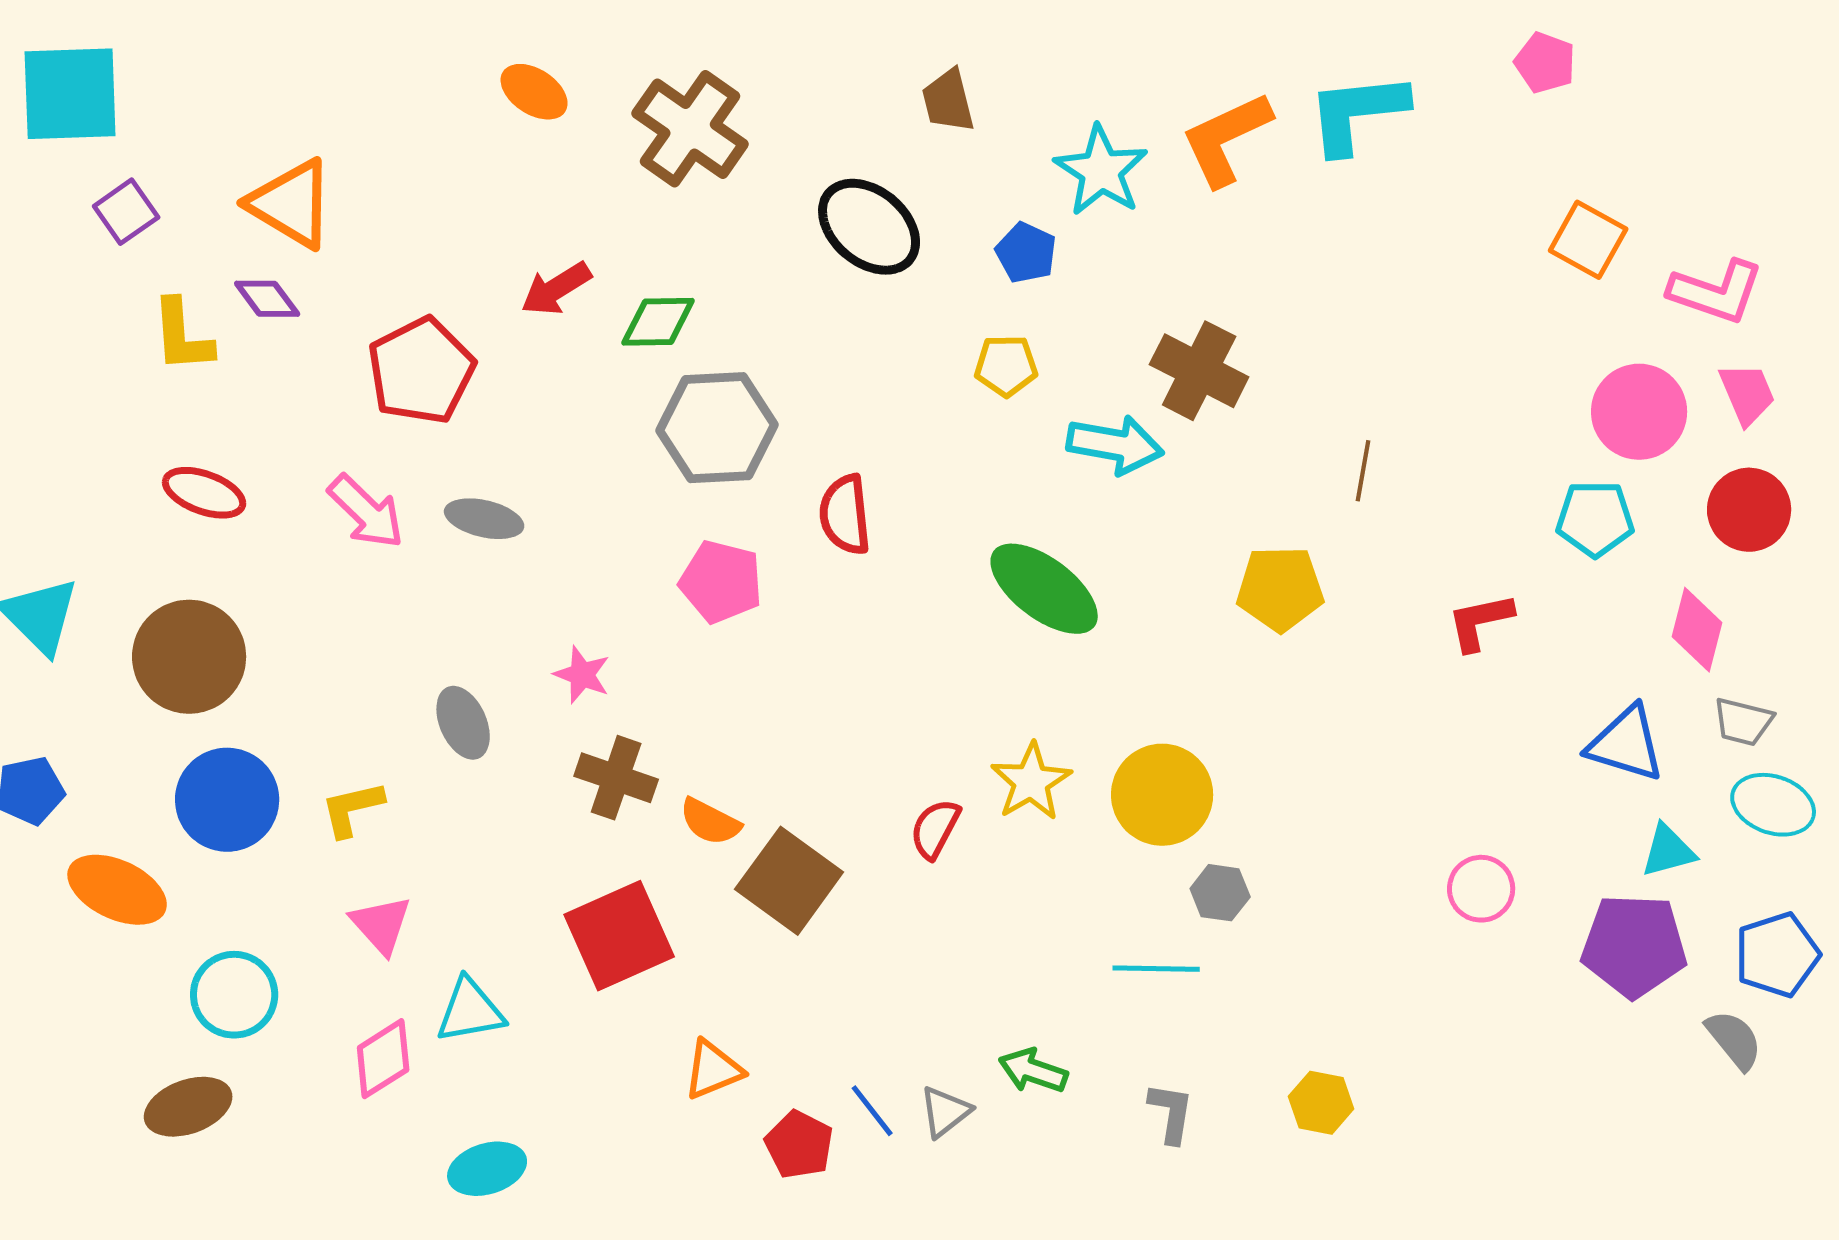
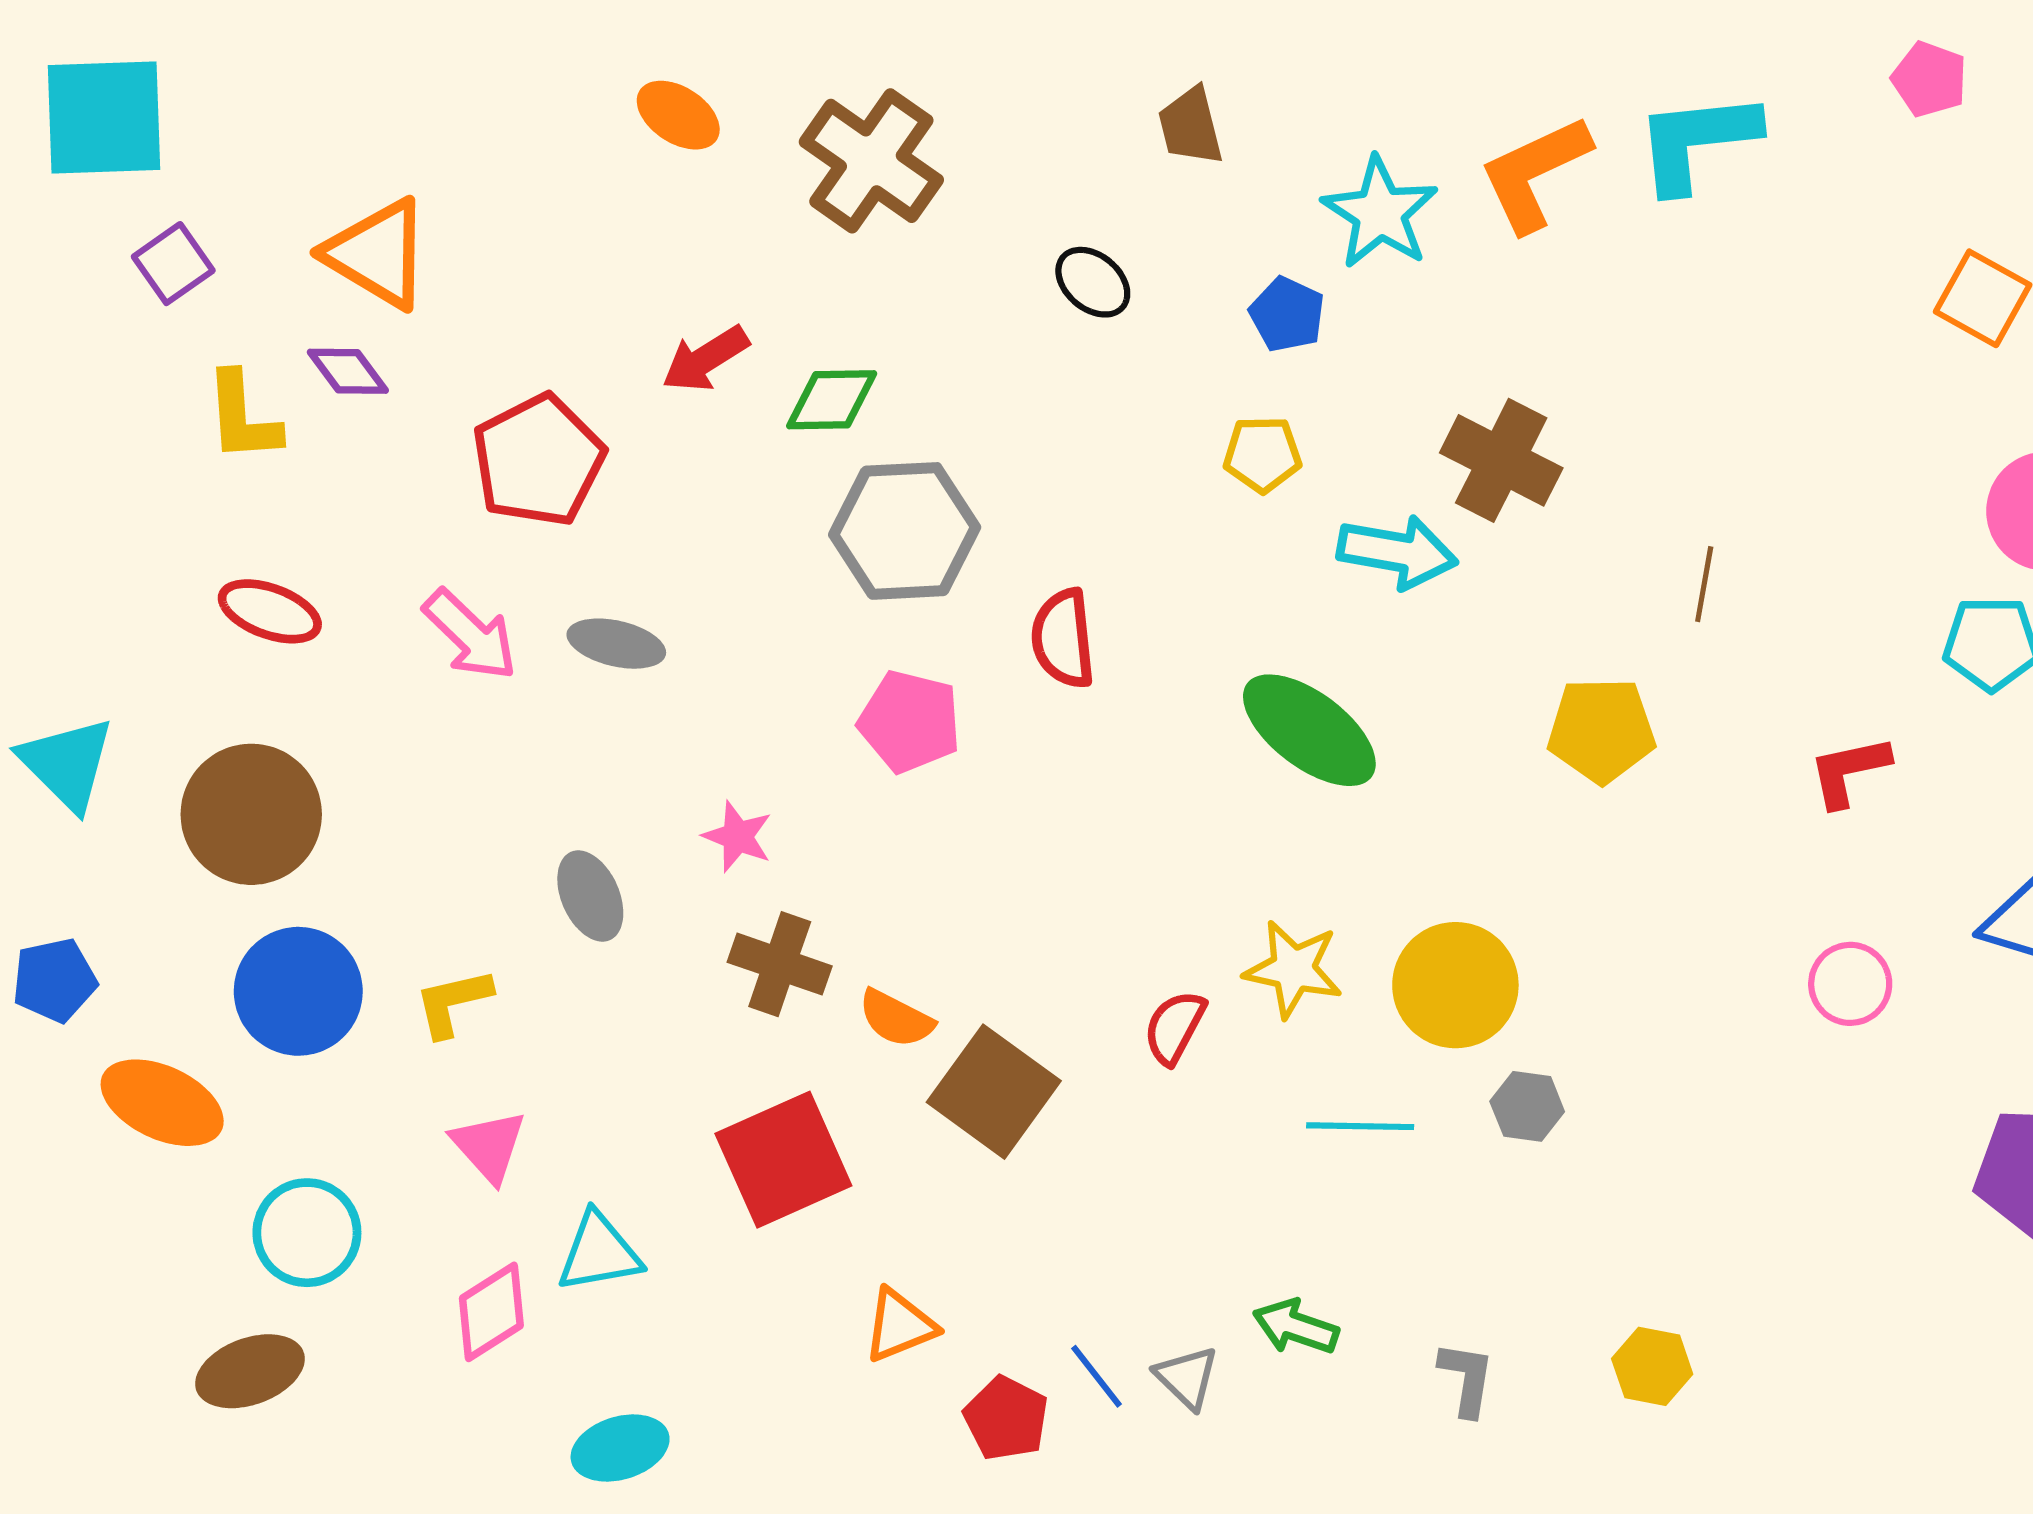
black ellipse: (869, 227) -> (1093, 282), size x0.6
yellow star: (1031, 782) -> (1293, 969), turned -30
pink circle: (1481, 889) -> (1850, 984), moved
cyan line: (1156, 969) -> (1360, 1126), moved
gray triangle: (945, 1112) -> (1187, 1377), turned -38

